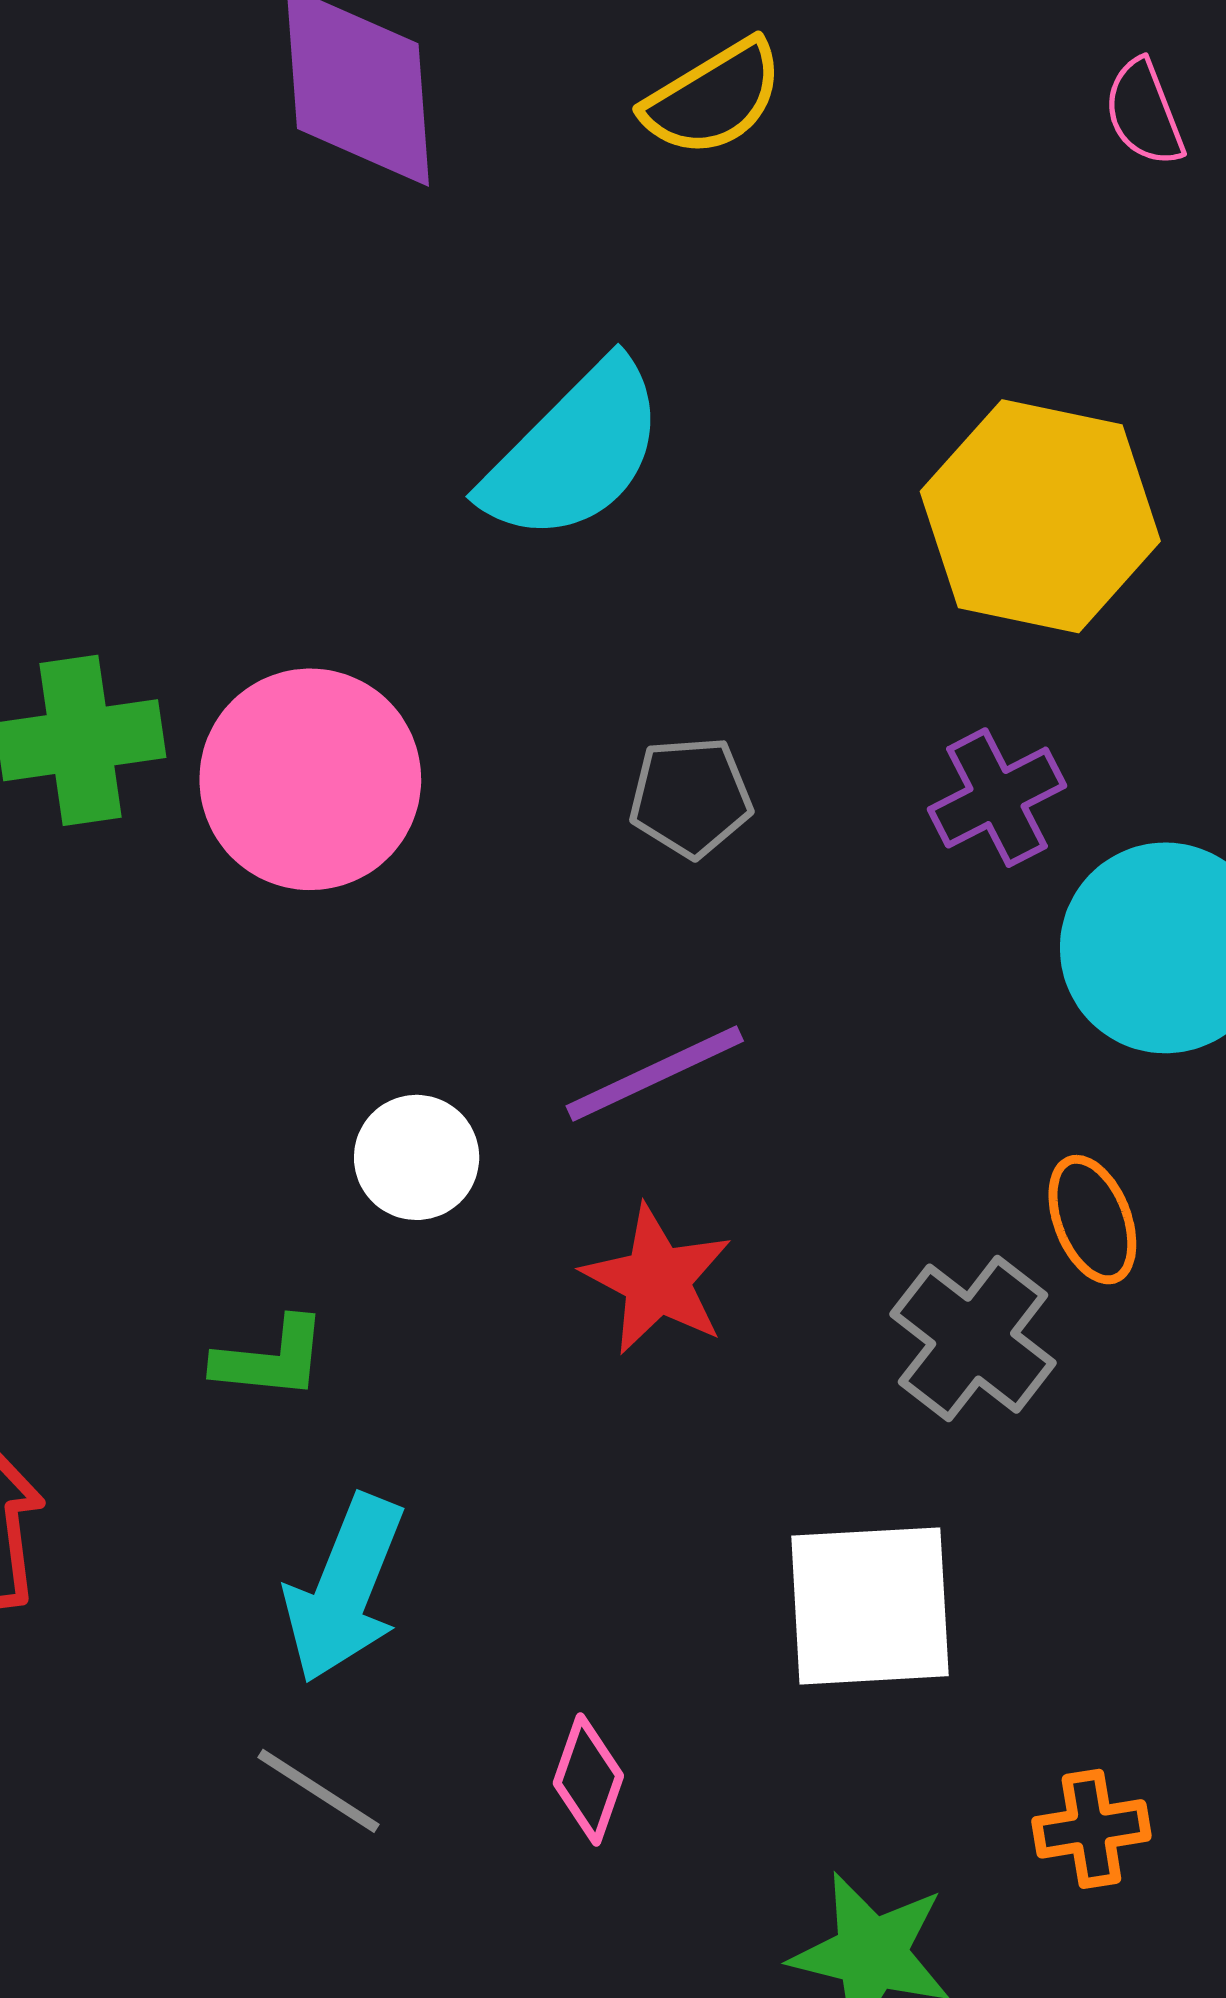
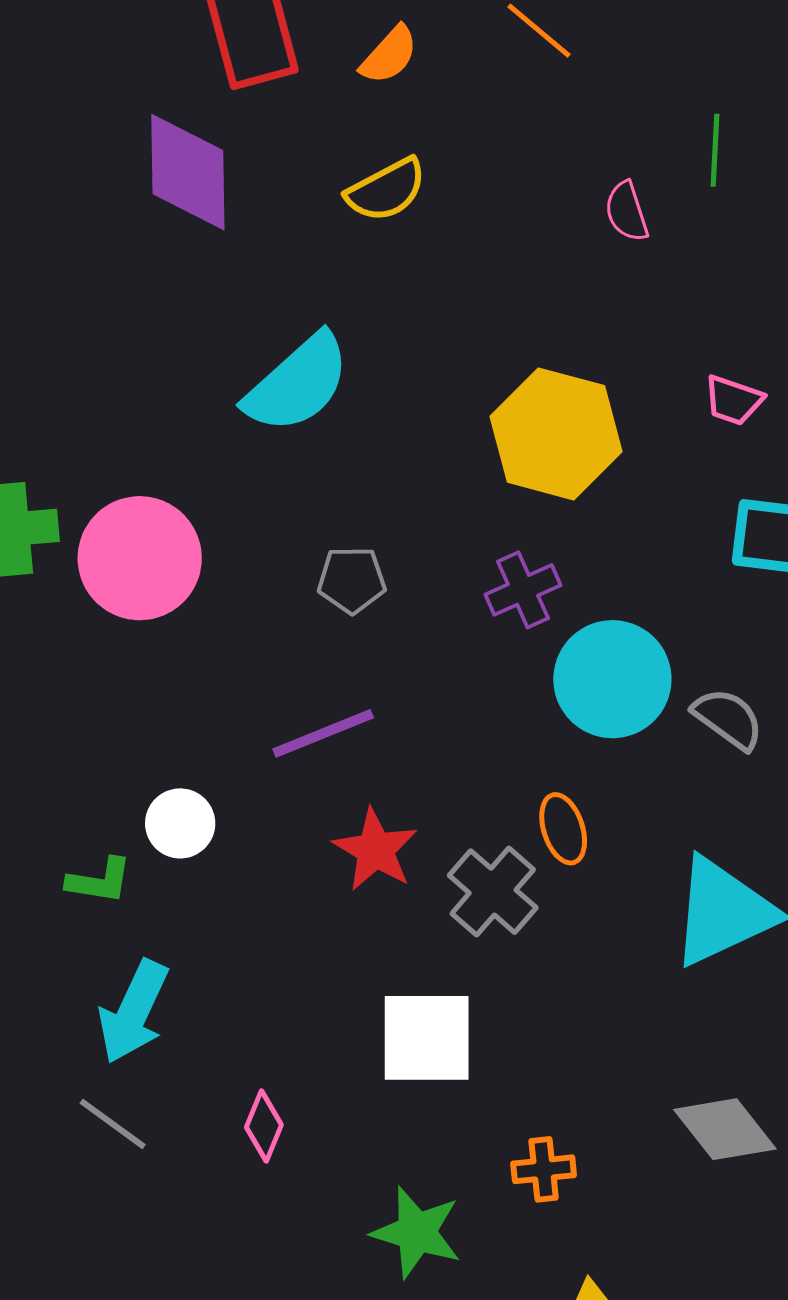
white circle: (417, 1157) -> (180, 823), moved
red star: (657, 1280) -> (375, 850), moved

